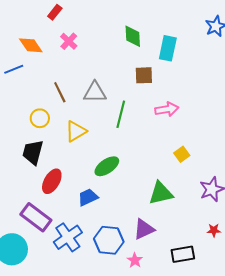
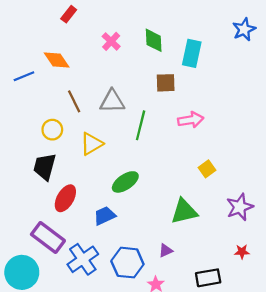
pink cross: (69, 41) -> (111, 41), moved
orange diamond: (31, 45) -> (57, 60), moved
purple triangle: (144, 229) -> (166, 251), size x0.6

